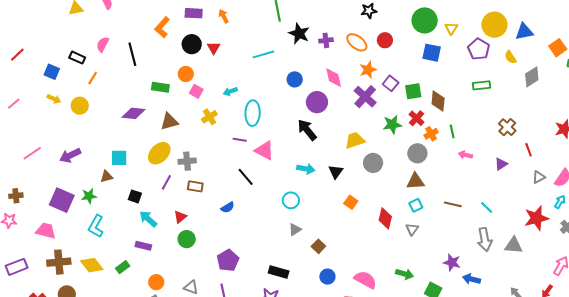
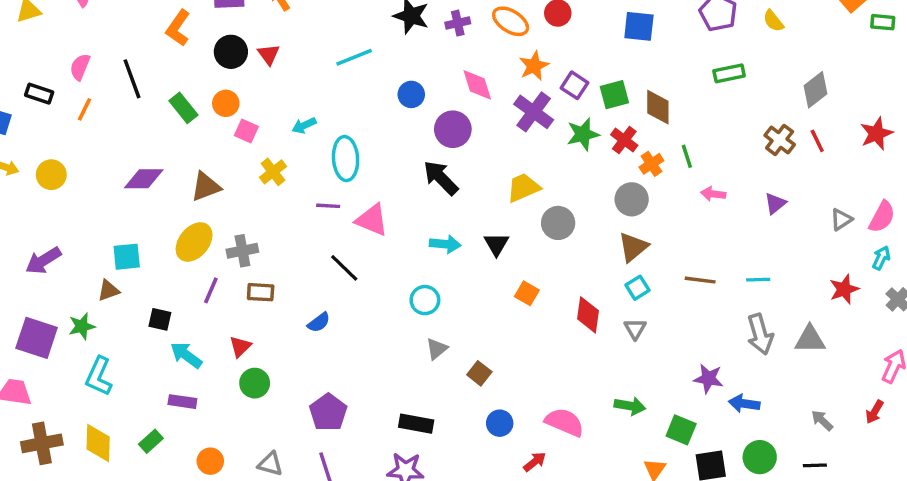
gray diamond: (532, 77) -> (816, 90), moved
orange line: (93, 78) -> (84, 109), moved
green rectangle: (160, 87) -> (183, 108), moved, turned 48
green star: (392, 125) -> (583, 134), moved
red line: (529, 150) -> (817, 141), moved
brown triangle: (416, 181) -> (633, 247), turned -30
cyan line: (487, 208) -> (758, 280), turned -40
red star: (536, 218) -> (844, 289), size x0.7
yellow diamond: (92, 265) -> (98, 443), turned 45

